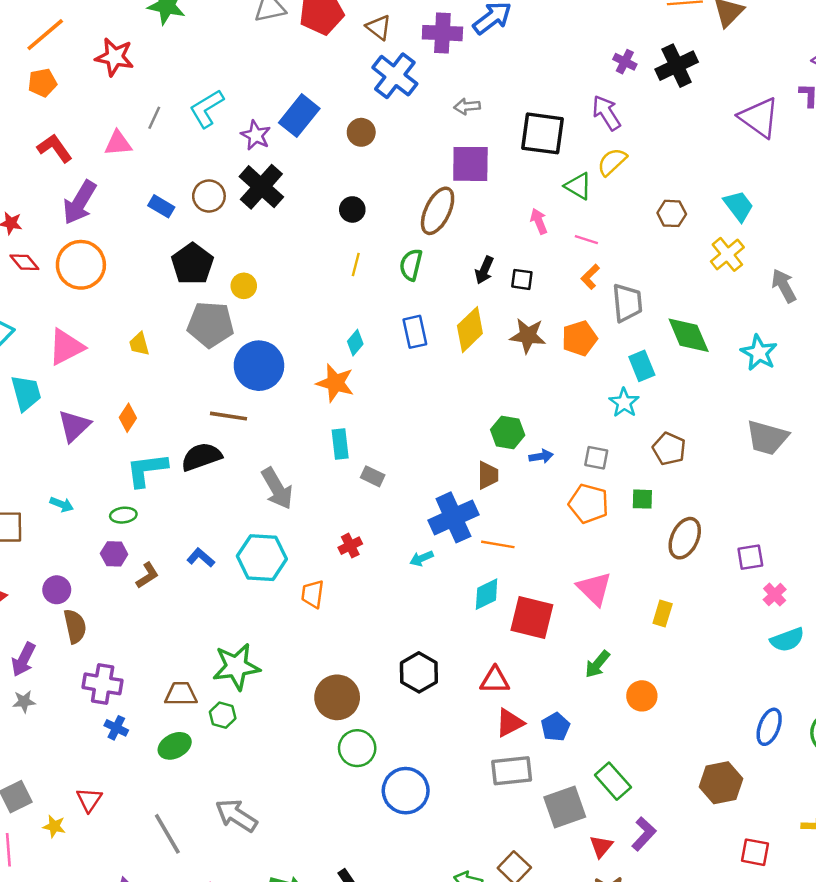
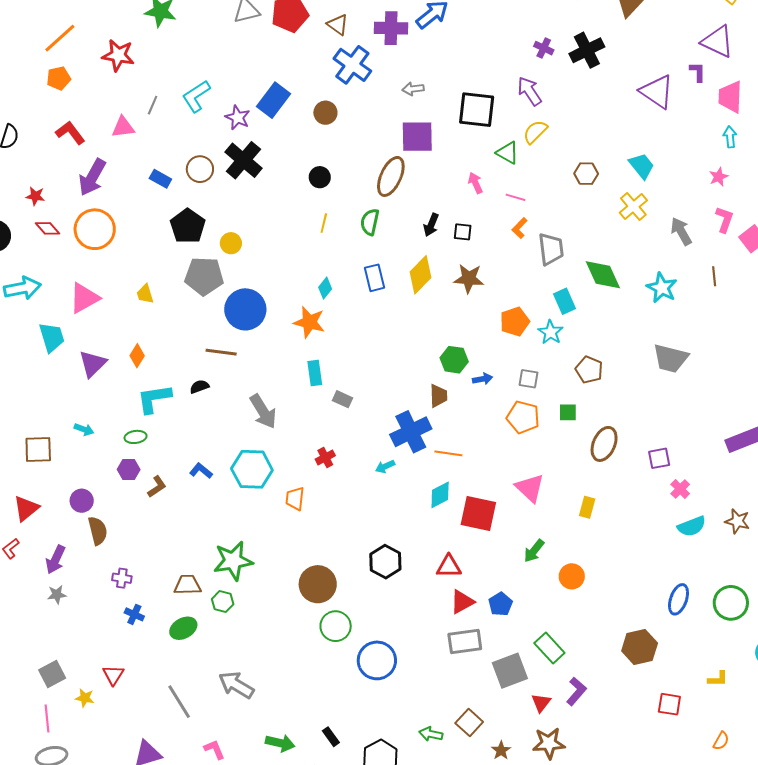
orange pentagon: (580, 338) -> (515, 322), moved
black semicircle: (201, 457) -> (199, 387), size x0.6
purple cross: (103, 684) -> (122, 578), size x0.6

